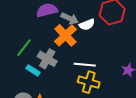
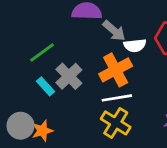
orange cross: (65, 35) -> (116, 70), moved
white line: (85, 65) -> (117, 98), turned -30

